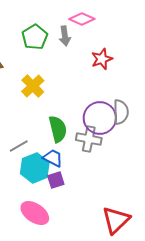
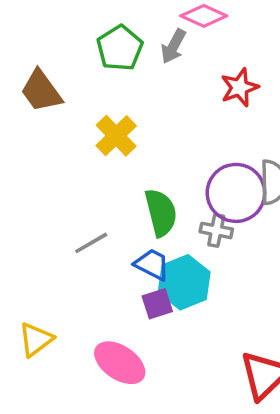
gray arrow: (65, 36) -> (173, 46), turned 36
gray cross: (89, 139) -> (216, 230), size x0.7
cyan hexagon: (35, 168) -> (184, 282), moved

